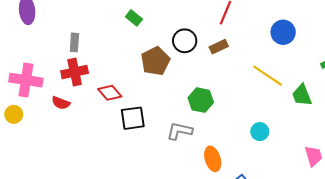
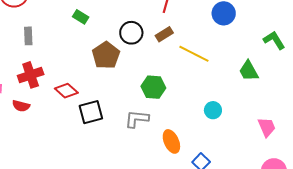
gray rectangle: (74, 42) -> (28, 36), moved
yellow line: (268, 76) -> (194, 54), moved

